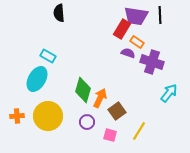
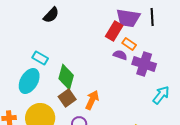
black semicircle: (59, 13) -> (51, 15), turned -132
green diamond: (83, 90) -> (66, 77), moved
brown square: (117, 111) -> (67, 98), moved

